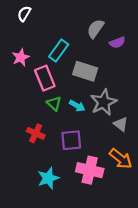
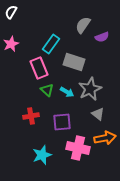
white semicircle: (24, 14) -> (11, 12), moved
pink star: (21, 57) -> (11, 44), moved
gray triangle: (121, 124) -> (98, 114), moved
red cross: (36, 133) -> (31, 116), turned -35
orange arrow: (121, 159) -> (105, 138), turned -50

